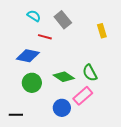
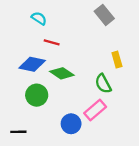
gray rectangle: (63, 20) -> (104, 15), moved
yellow rectangle: (102, 31) -> (117, 60), moved
green diamond: (64, 77) -> (62, 73), moved

